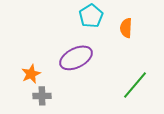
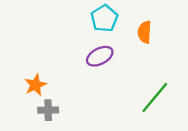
purple ellipse: (76, 58) -> (100, 56), moved, size x0.7

